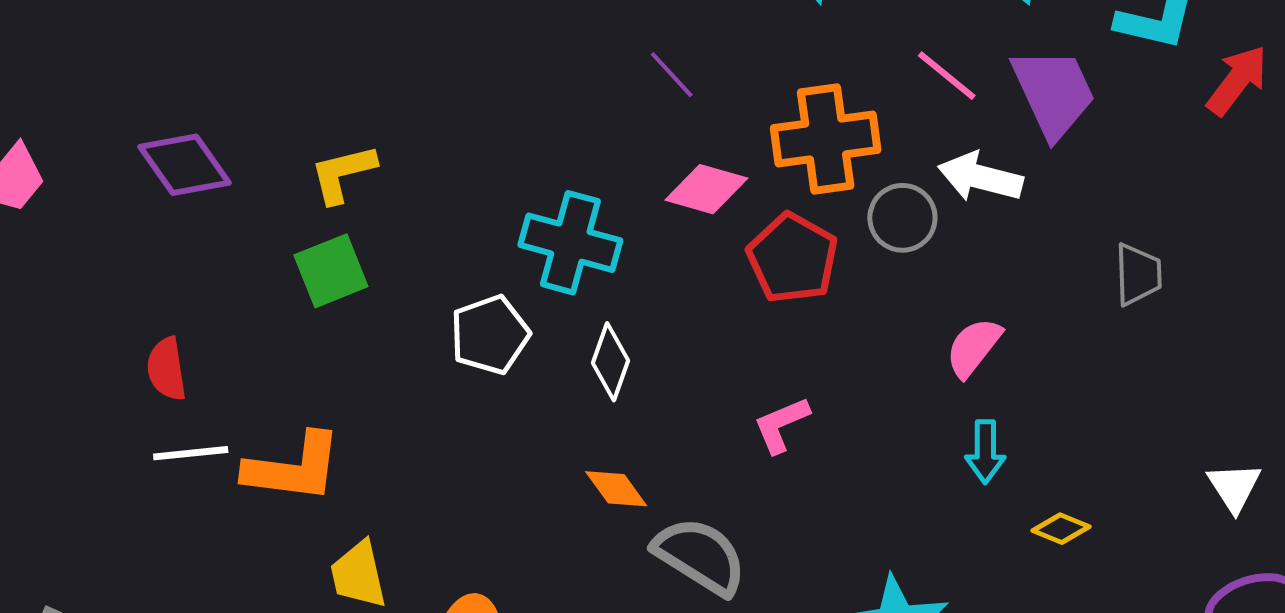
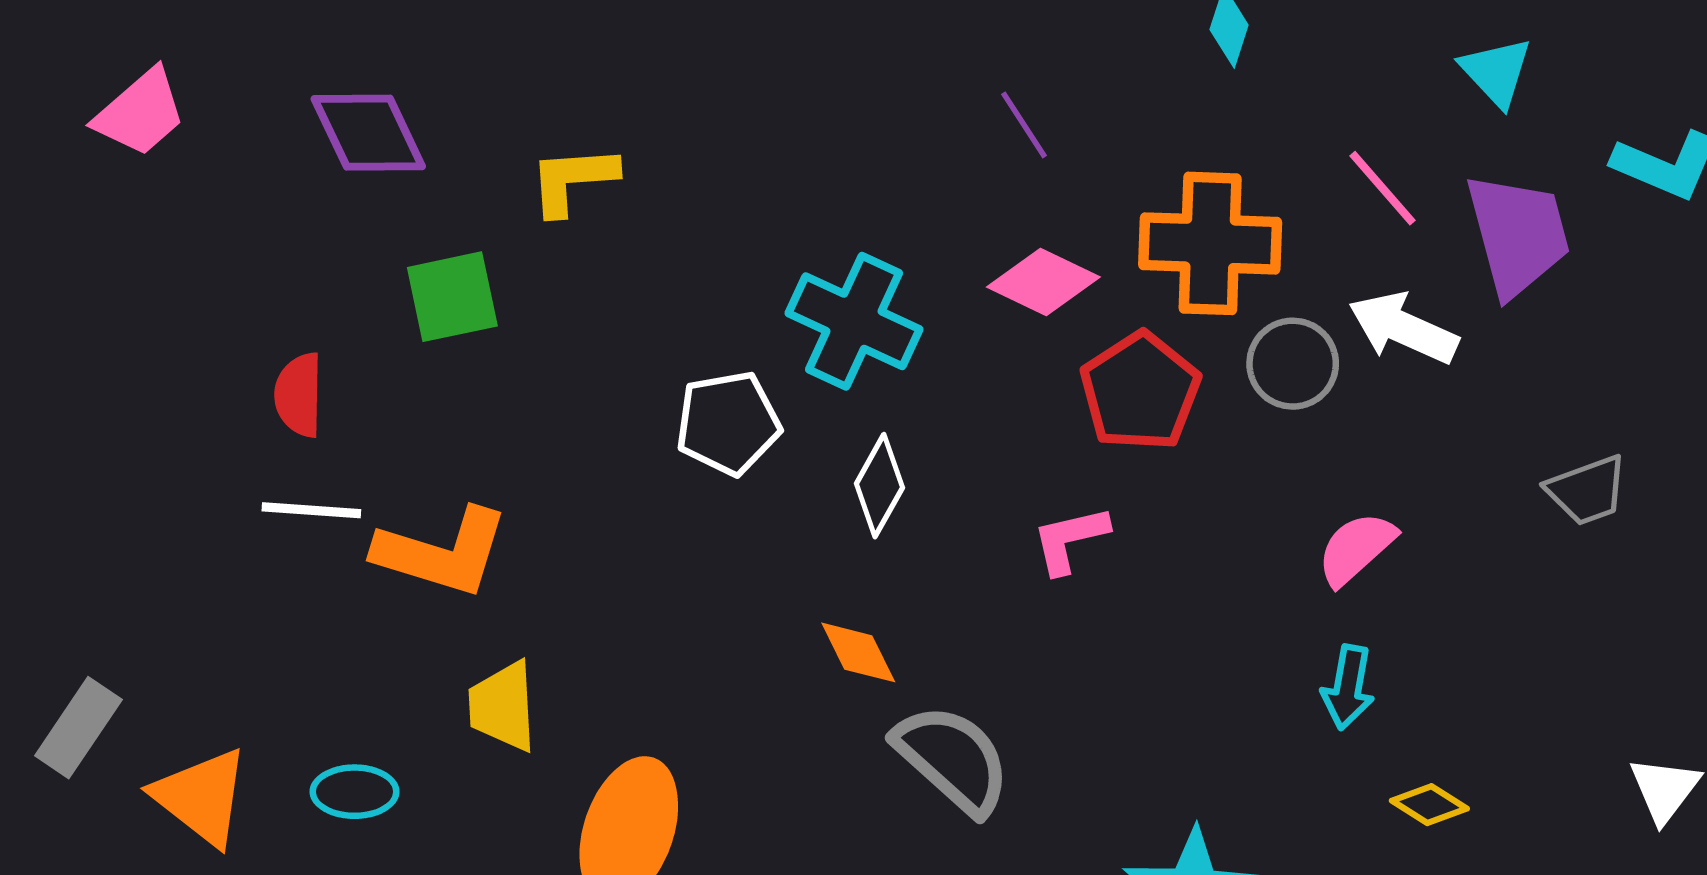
green square: (331, 271) -> (452, 297), moved
gray trapezoid: (1138, 274) -> (1587, 490), turned 62
pink L-shape: (781, 425) -> (1070, 539), moved

